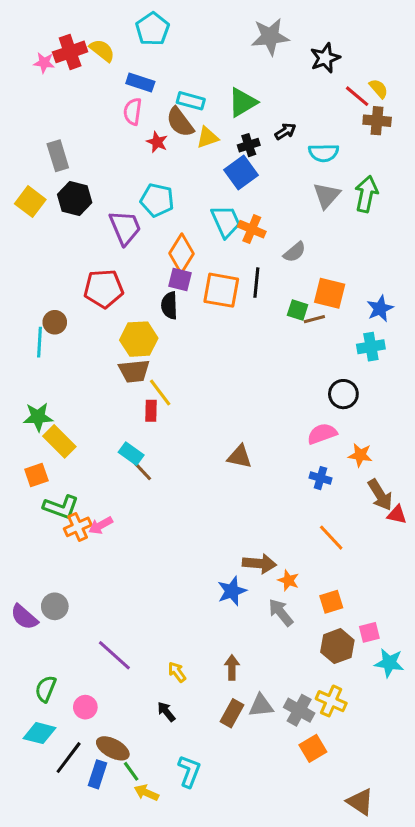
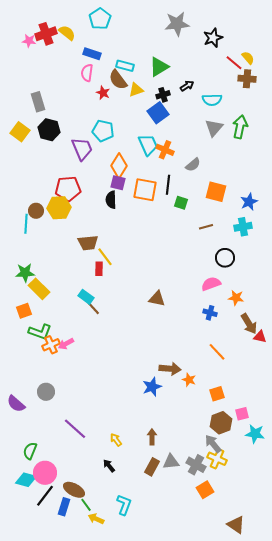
green square: (298, 310) -> (181, 203), moved
brown line: (314, 319) -> (206, 227), moved
yellow hexagon: (139, 339) -> (59, 208), moved
gray circle: (55, 606) -> (46, 392), moved
gray arrow: (281, 612) -> (213, 444), moved
pink circle: (85, 707) -> (45, 473), moved, size x1.5

